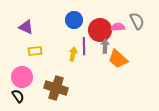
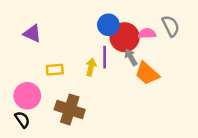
blue circle: (74, 20) -> (108, 25), moved
gray arrow: (105, 46) -> (131, 57), turned -32
yellow rectangle: (35, 51) -> (55, 70), moved

